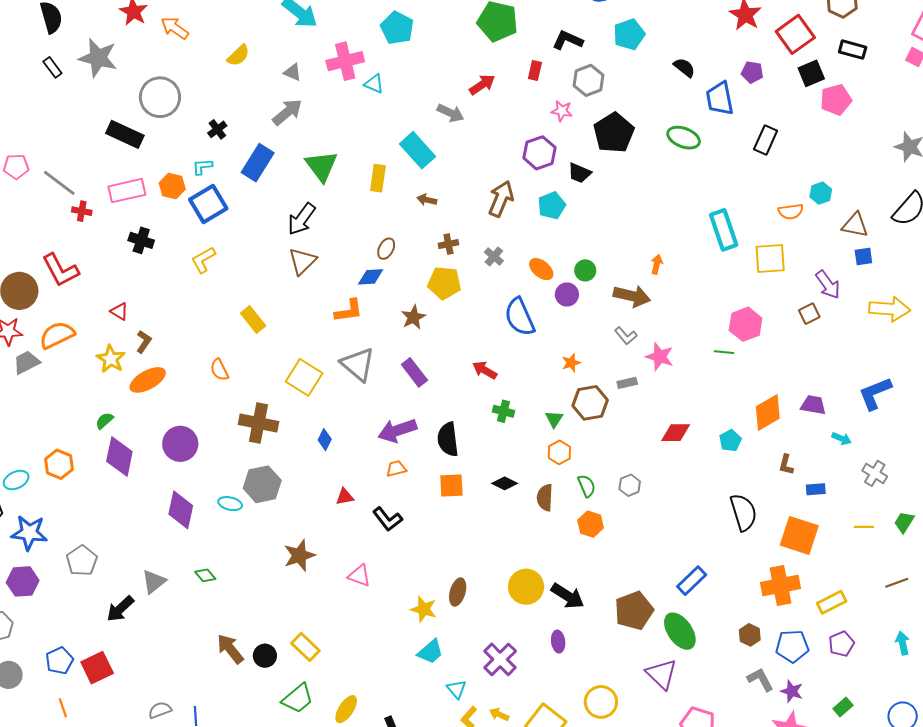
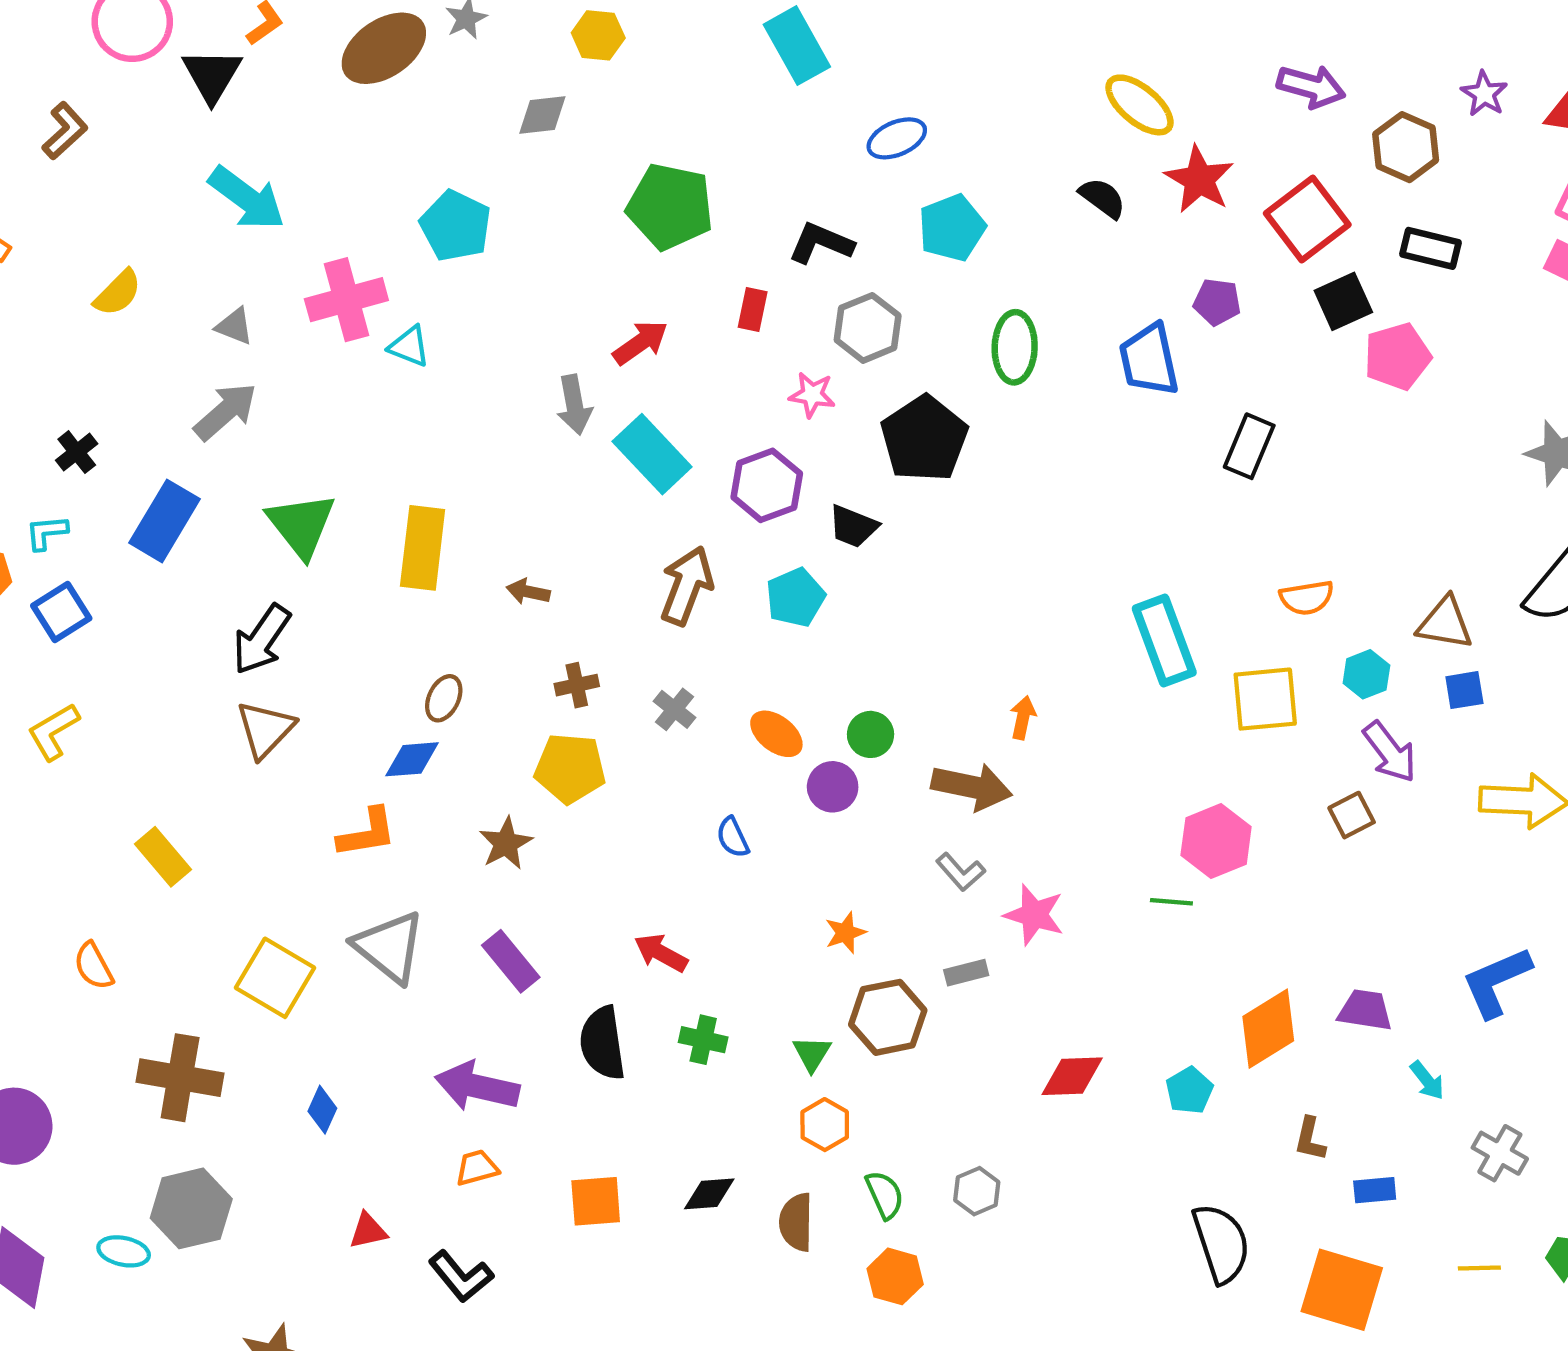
black semicircle: (684, 68) -> (1103, 198), moved
gray arrow: (451, 113) -> (574, 405), turned 56
green ellipse: (684, 138) -> (1015, 347), moved, turned 72
cyan rectangle: (417, 150) -> (652, 454), moved
yellow rectangle: (378, 178) -> (423, 548), size x1.4
cyan hexagon: (821, 193) -> (1366, 674), moved
blue square: (208, 204) -> (61, 612), size x0.7
blue semicircle: (520, 317) -> (733, 837), size x0.5
purple arrow: (397, 431) -> (477, 1086), turned 33
black semicircle: (448, 439) -> (603, 1043), moved
cyan arrow: (842, 439) -> (1427, 1080), turned 30
black diamond: (505, 483) -> (709, 1194), turned -30

